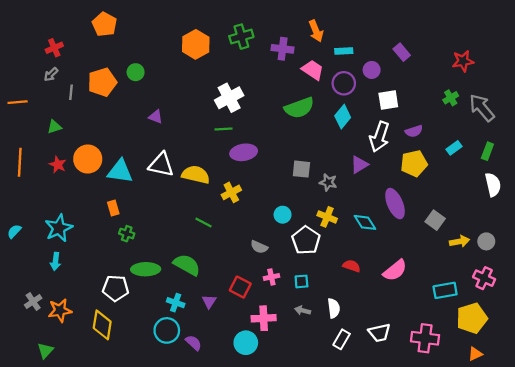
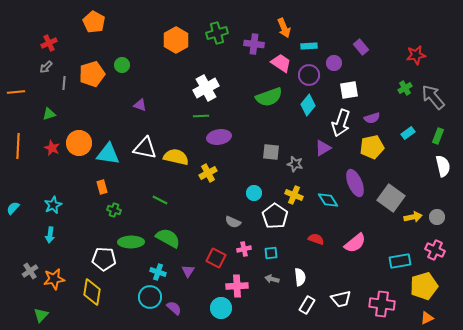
gray square: (435, 220) -> (391, 198), size x1.5
green line: (204, 222) -> (160, 200), moved
cyan star: (59, 228) -> (53, 205), size x0.7

